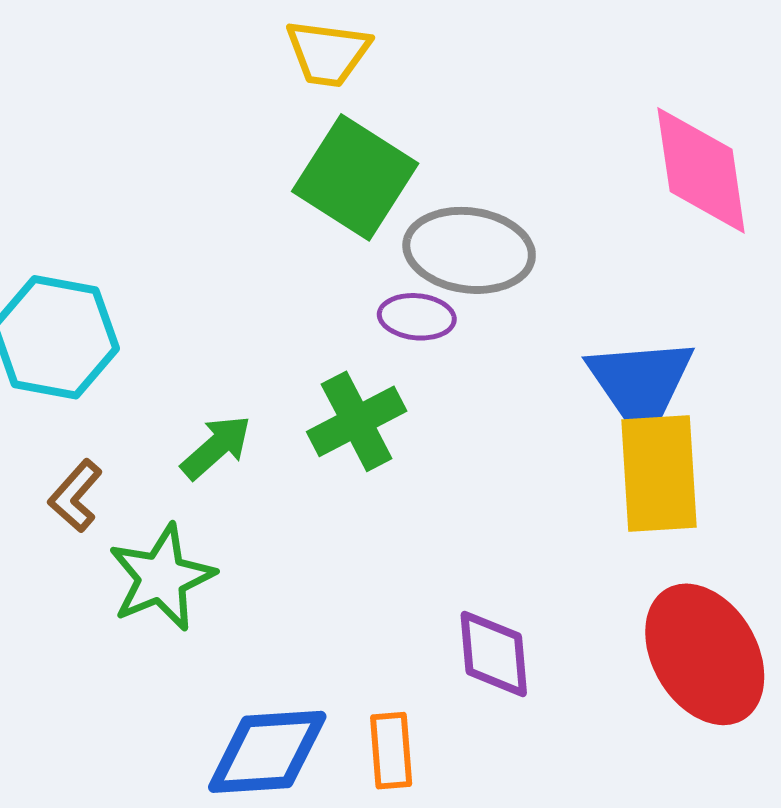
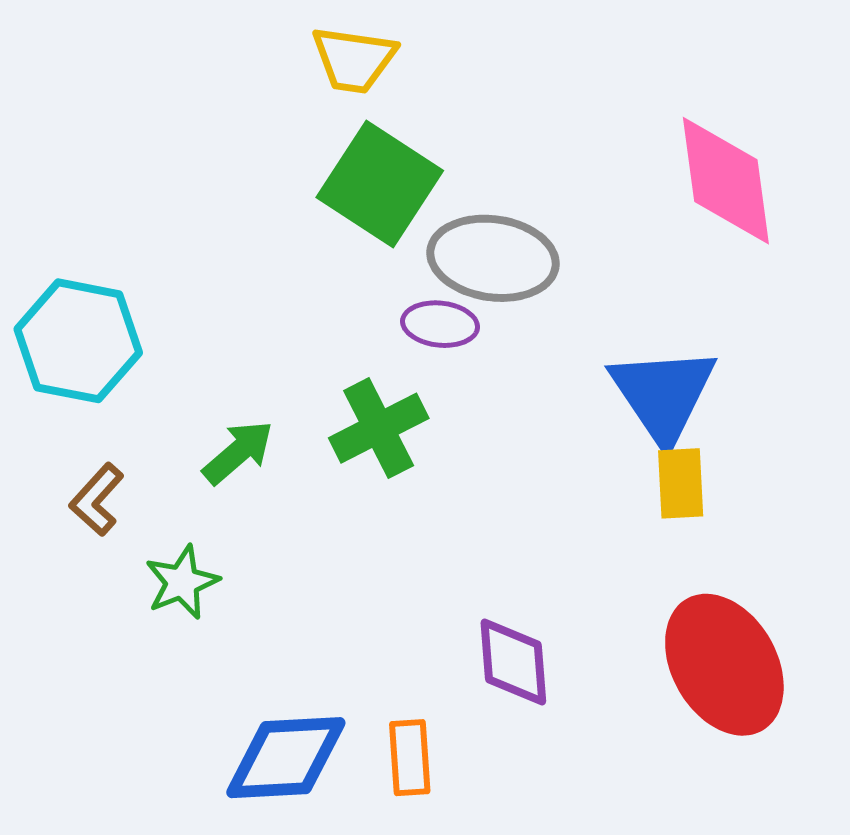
yellow rectangle: (659, 474) -> (681, 483), size x0.6
green star: (162, 578) -> (182, 582), size x0.7

